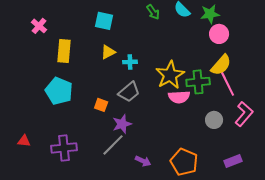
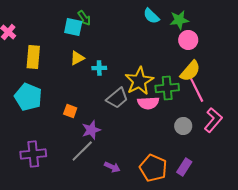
green arrow: (153, 12) -> (84, 18), moved
gray trapezoid: (129, 92) -> (117, 98), moved
purple rectangle: (233, 161) -> (184, 167), moved, turned -36

